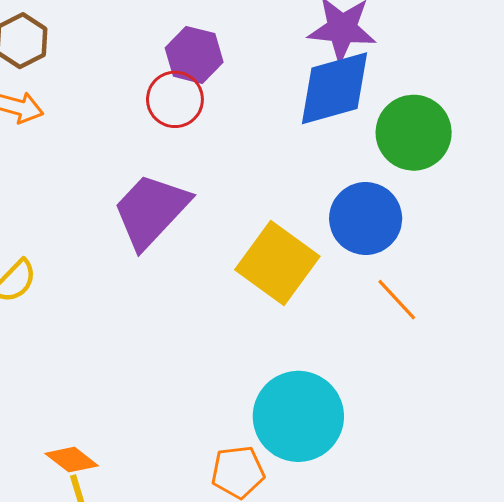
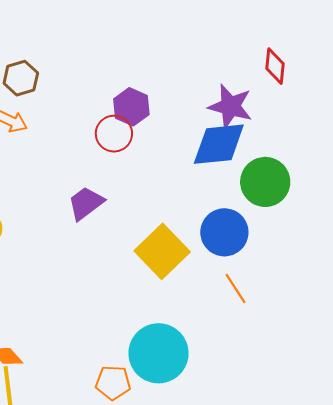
purple trapezoid: (151, 211) -> (86, 203), size x0.7

